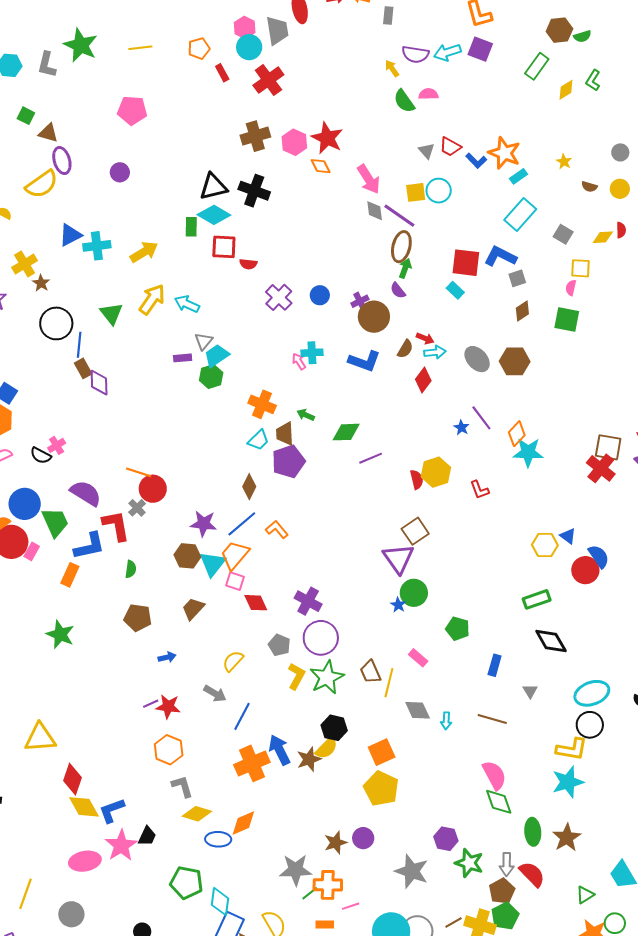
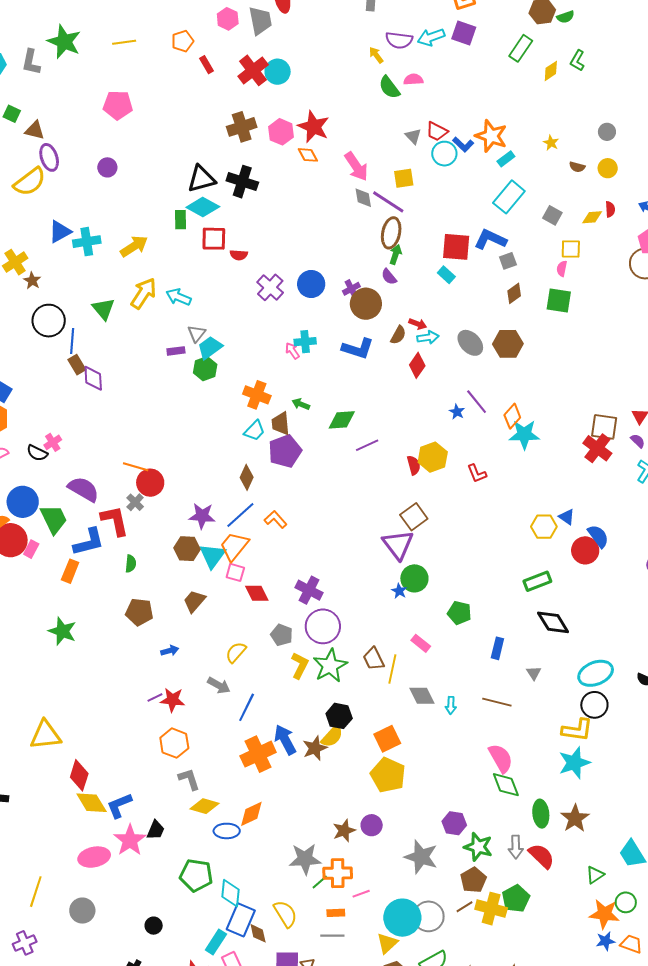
cyan circle: (249, 47) -> (278, 72), moved
cyan circle: (439, 191) -> (444, 154), moved
blue circle: (320, 295) -> (311, 284), size x1.4
brown pentagon: (502, 891) -> (473, 880), moved

